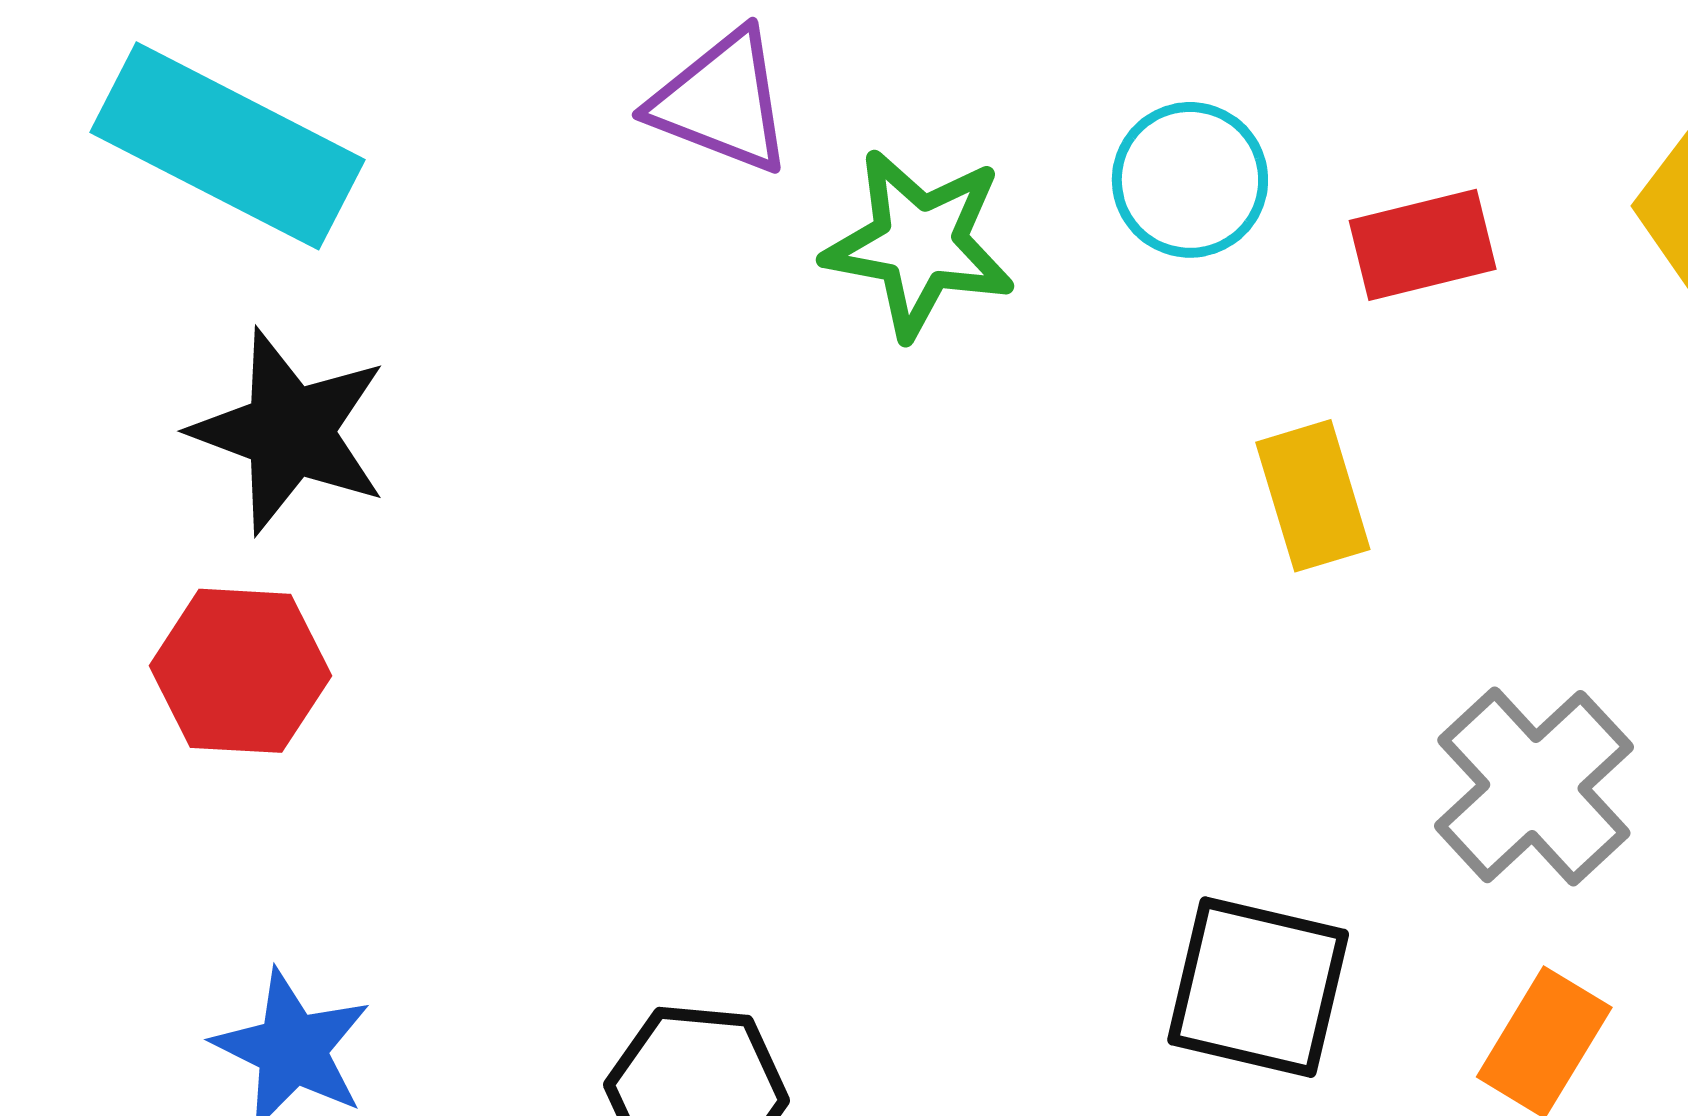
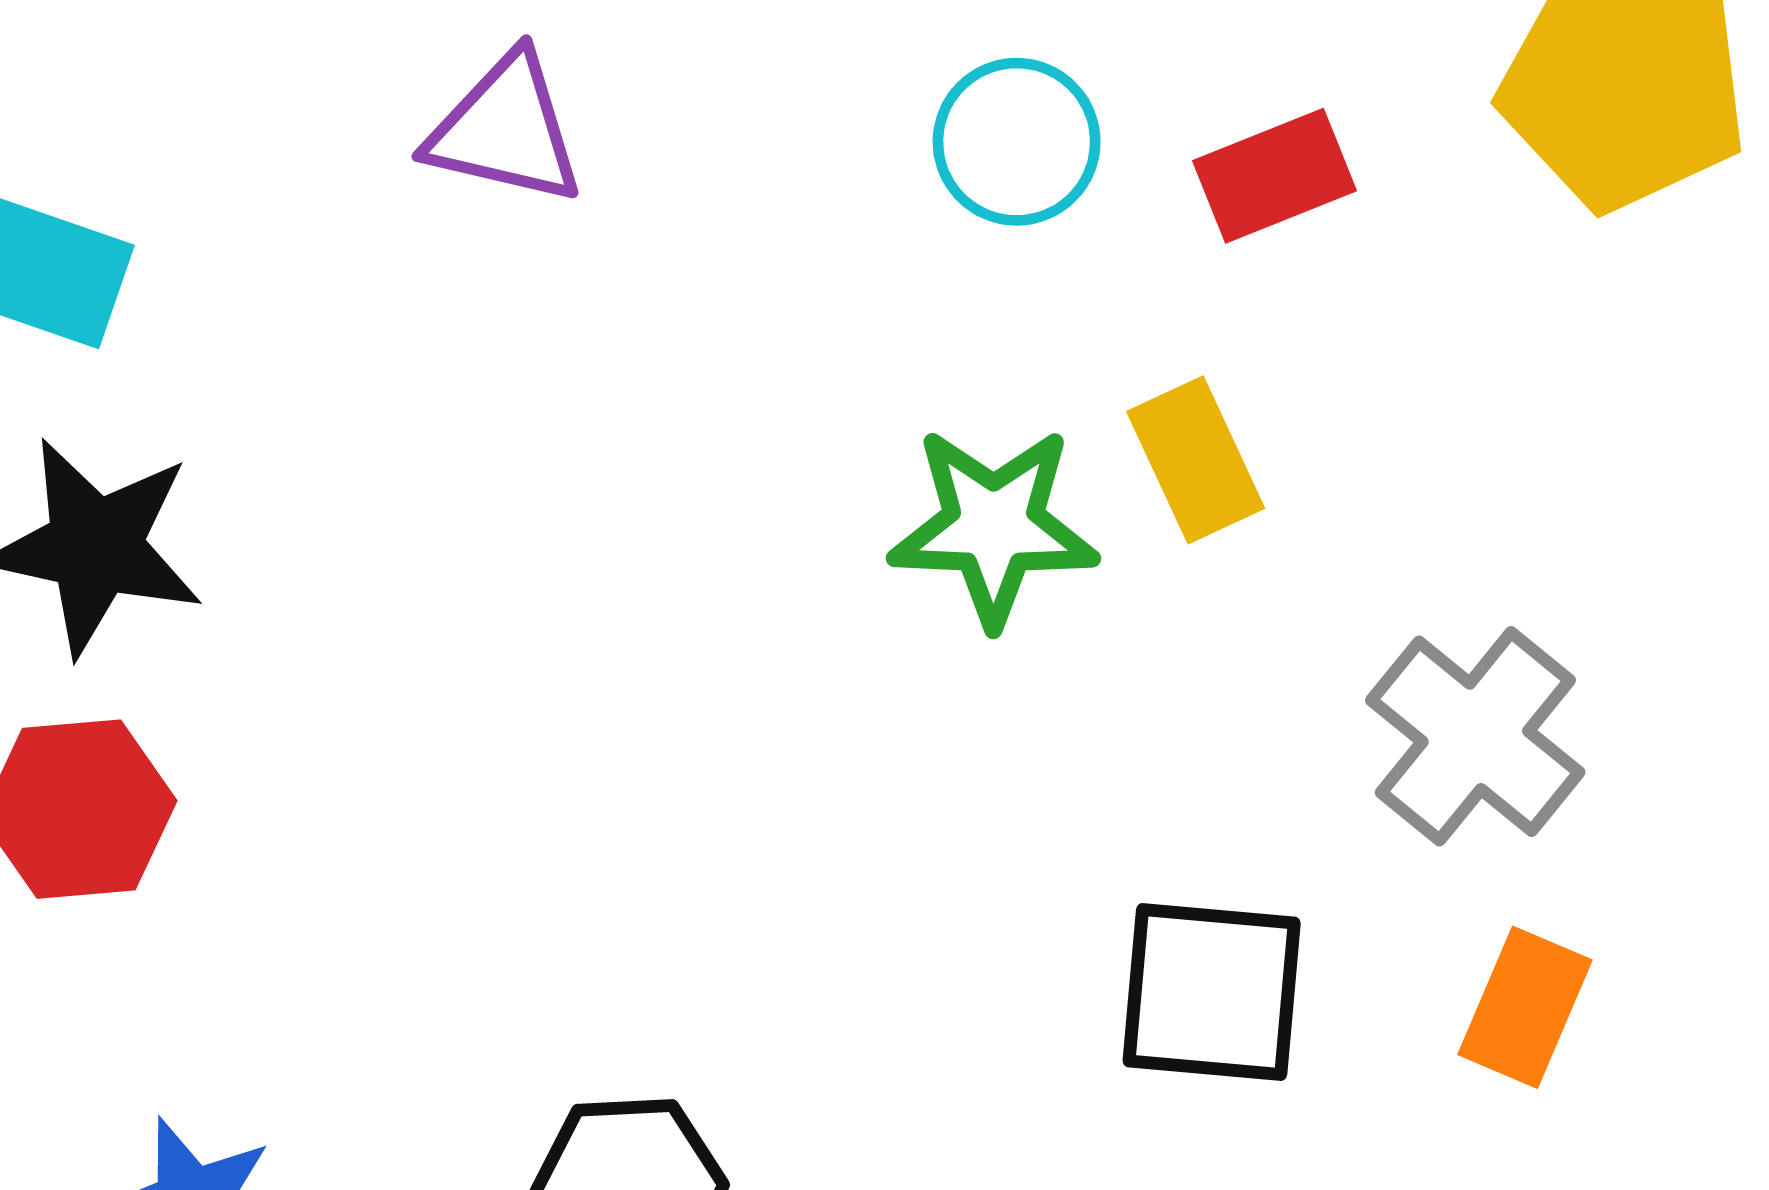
green star: (919, 244) -> (994, 526), moved

